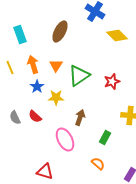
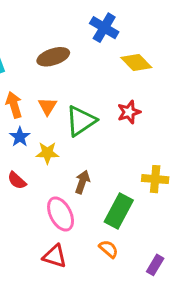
brown ellipse: (60, 32) -> (53, 57), turned 45
red star: (112, 82) -> (129, 112), moved
green rectangle: (105, 138) -> (119, 211), size x1.6
red triangle: (45, 172) -> (55, 256), moved

